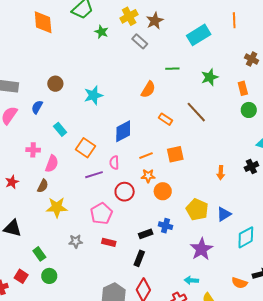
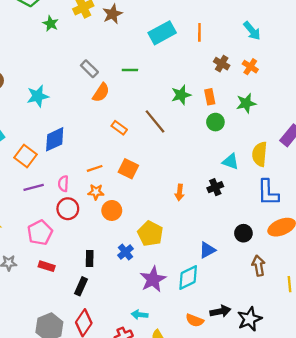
orange line: (234, 20) -> (199, 32), moved
gray rectangle: (140, 41) -> (89, 69), moved
green star: (210, 77) -> (181, 95), moved
blue diamond: (123, 131) -> (55, 139), moved
orange square: (175, 154) -> (128, 169), turned 36
pink semicircle: (114, 163) -> (63, 184), moved
blue triangle: (224, 214) -> (207, 250), moved
blue cross: (165, 226) -> (125, 252), moved, turned 32
black rectangle: (146, 234) -> (90, 258), turned -72
cyan diamond: (246, 237) -> (188, 277), moved

